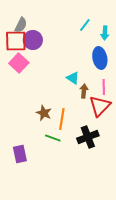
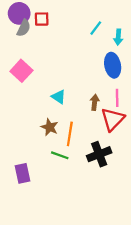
purple circle: (33, 40) -> (19, 13), moved
red square: (16, 41) -> (42, 19), moved, size x0.6
cyan triangle: (73, 78) -> (59, 97), moved

